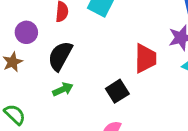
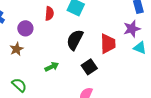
black semicircle: (60, 56) -> (75, 40), moved

